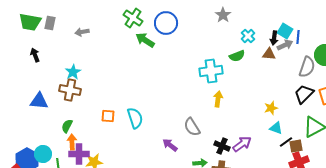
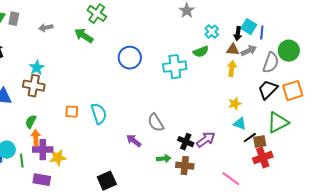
blue circle: (166, 23) -> (130, 58), moved
green arrow: (145, 40) -> (84, 36), moved
gray arrow: (285, 45) -> (249, 51), moved
yellow arrow: (218, 99) -> (232, 69), moved

